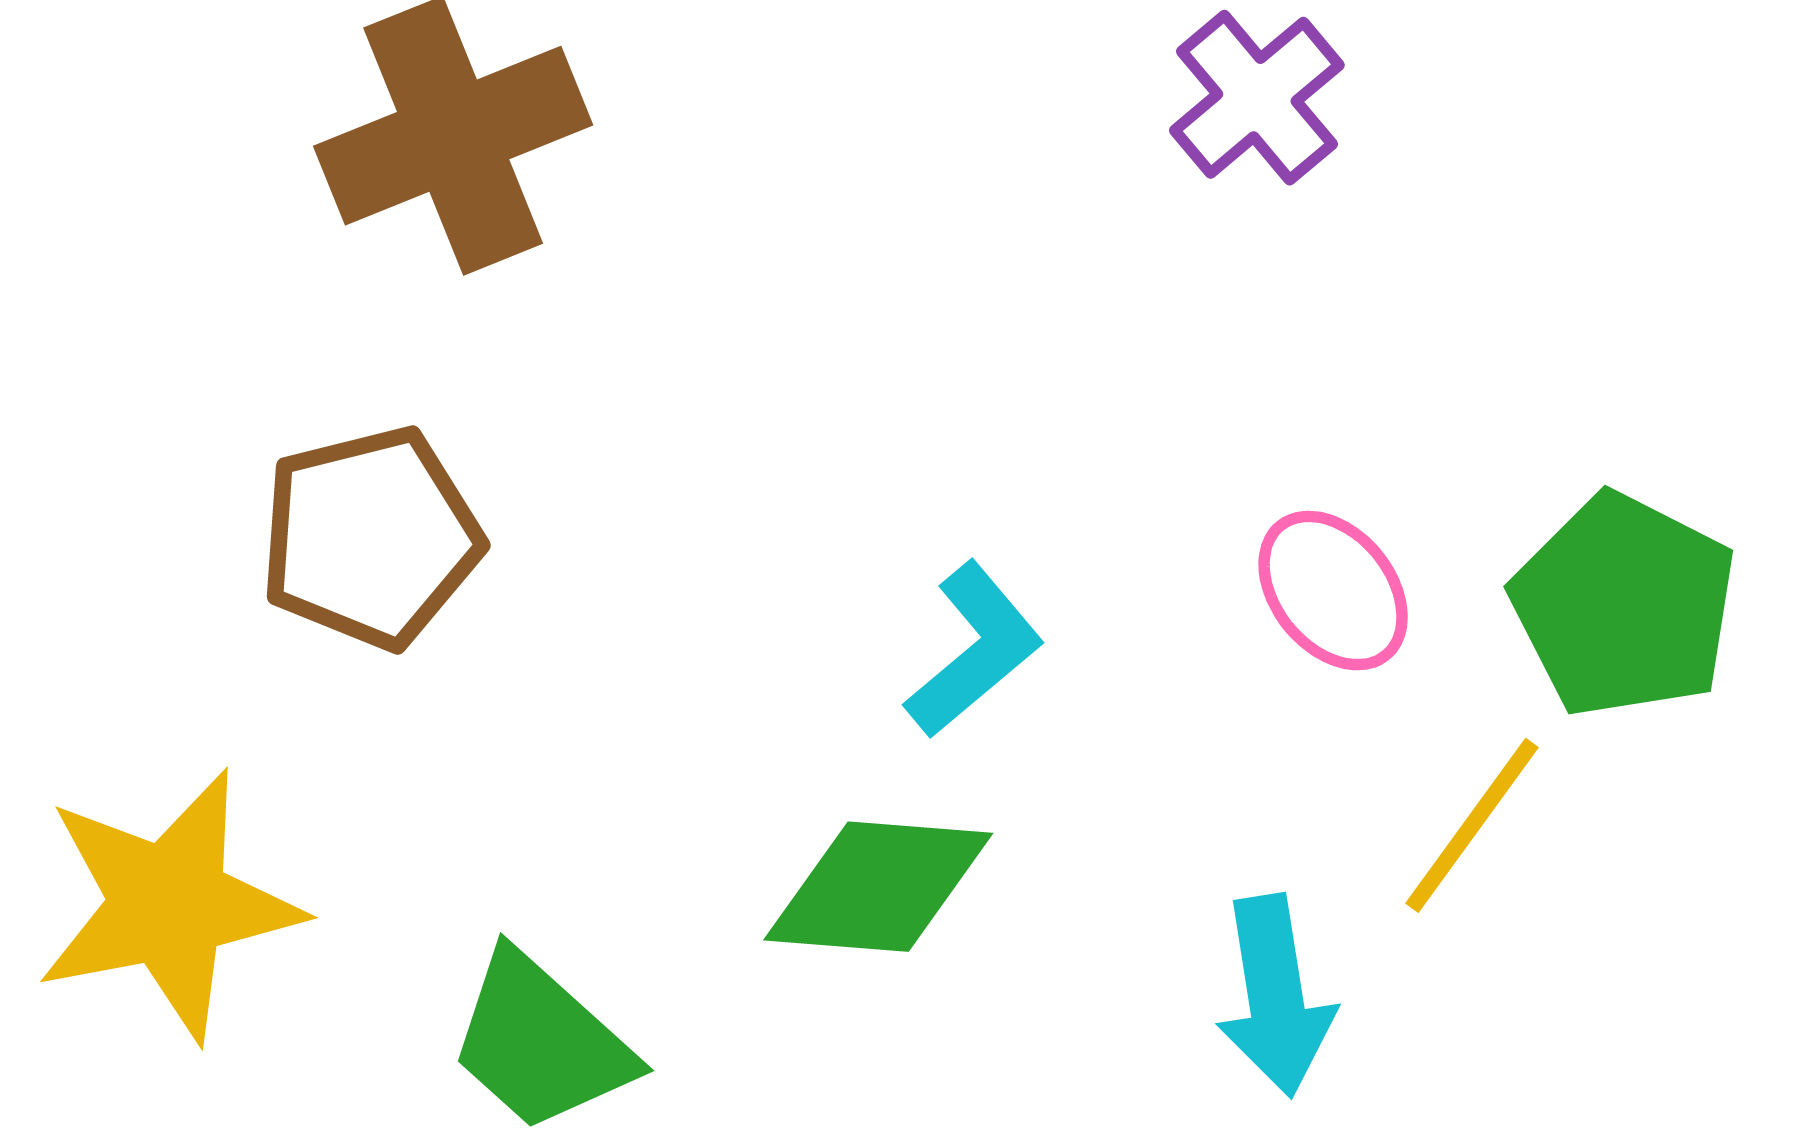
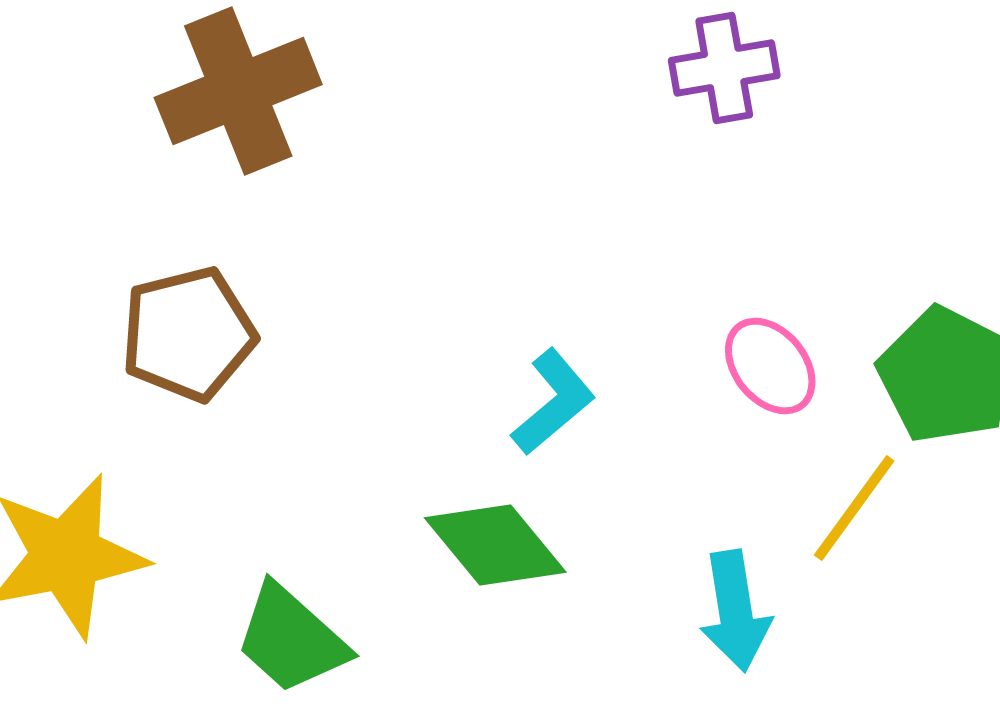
purple cross: (1257, 98) -> (724, 68), turned 30
green diamond: (878, 887) -> (495, 545), turned 46

